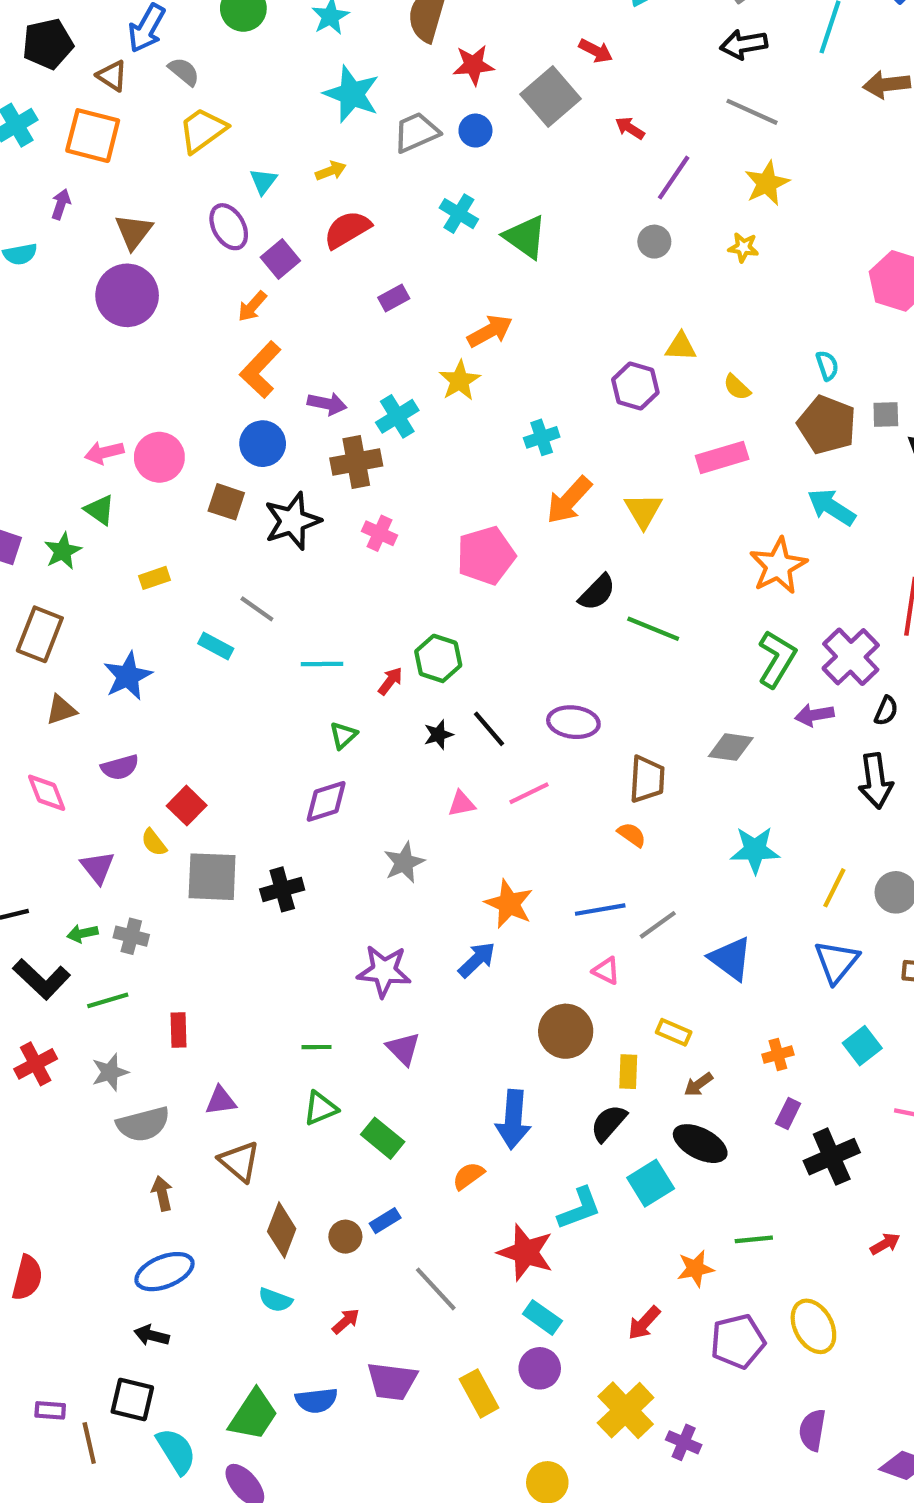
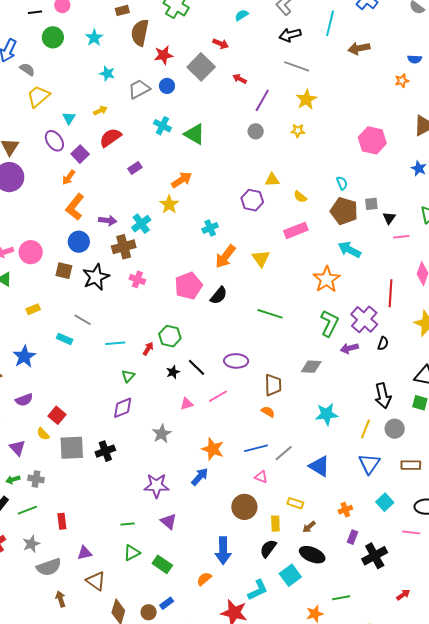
cyan star: (352, 94) -> (107, 74), size x0.6
black semicircle: (597, 592) -> (219, 295), moved
black arrow: (876, 781) -> (383, 396), moved

